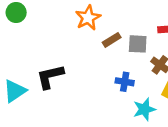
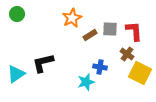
gray square: (138, 44) -> (110, 29), moved
cyan star: (144, 109) -> (86, 82), moved

